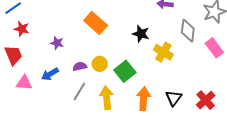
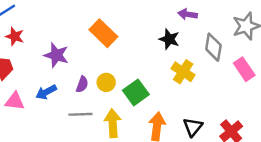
black star: (141, 34) -> (169, 39), moved
purple star: (57, 43) -> (56, 55), size x1.5
purple semicircle: (80, 66) -> (82, 84), turned 120
gray line: (79, 91) -> (80, 114), turned 54

